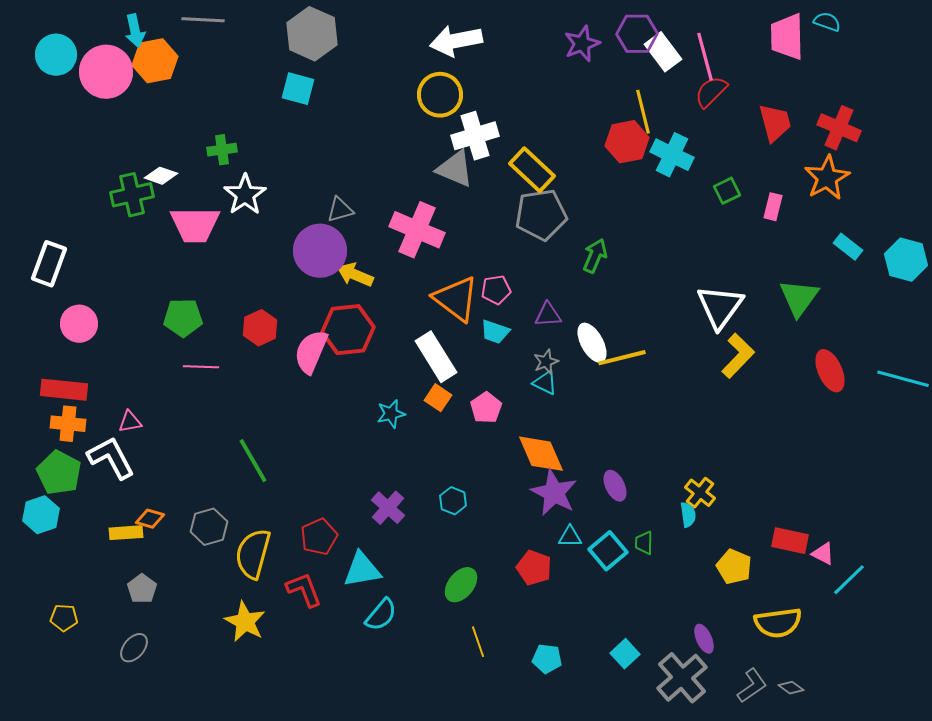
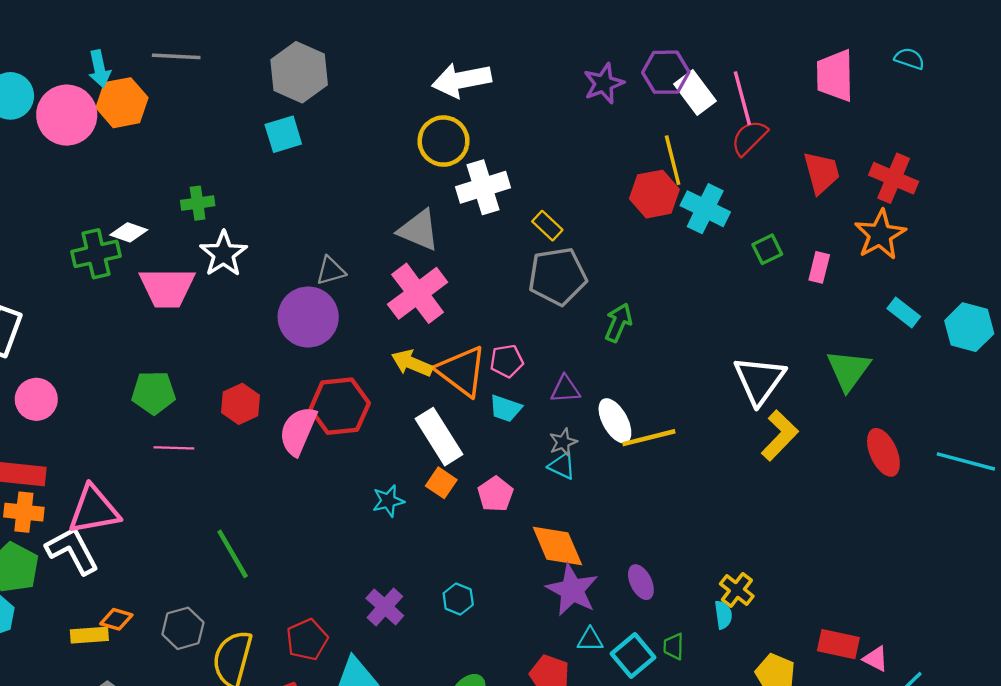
cyan semicircle: (827, 22) -> (909, 59), moved
cyan square: (298, 89) -> (283, 134), turned -32
gray triangle: (455, 169) -> (419, 230), moved
yellow rectangle: (532, 170) -> (547, 226), size x0.6
pink cross: (417, 230) -> (418, 293), turned 30
yellow arrow: (355, 275) -> (412, 363), moved
pink triangle: (130, 422) -> (94, 510), size x2.0

